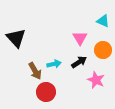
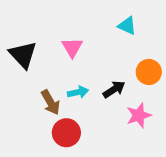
cyan triangle: (103, 21) -> (127, 26), moved
pink triangle: (80, 38) -> (72, 47), moved
pink star: (96, 80) -> (139, 115), turned 30

